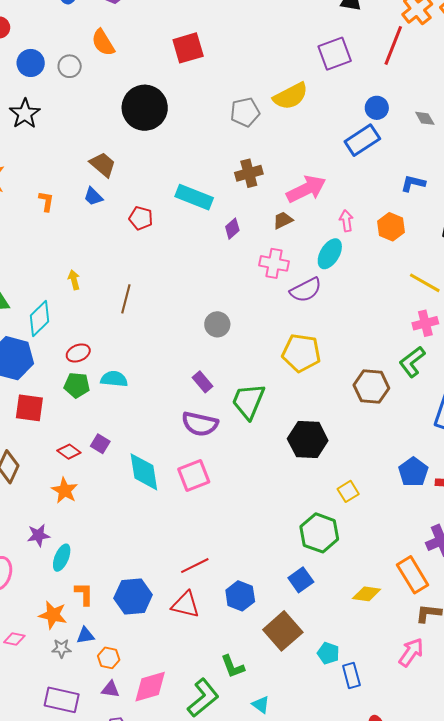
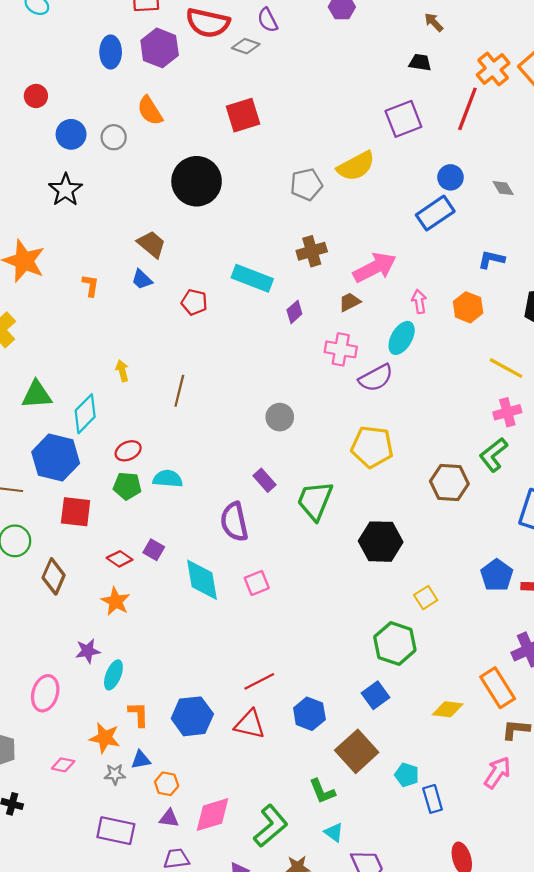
purple semicircle: (200, 424) -> (234, 522), moved, turned 66
pink square: (194, 476) -> (257, 583), size x0.7
green L-shape: (233, 667) -> (322, 791), moved

